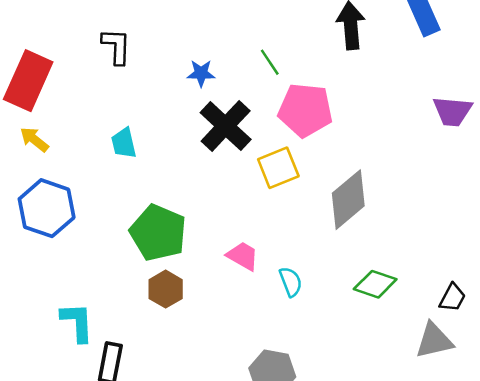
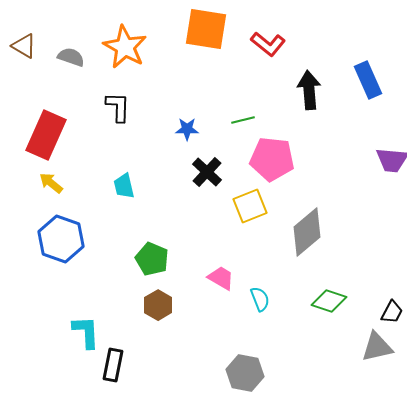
green line: (270, 62) -> (243, 120), turned -70
black cross: (226, 126) -> (207, 172), size x0.7
green pentagon: (158, 233) -> (152, 259), size x0.7

